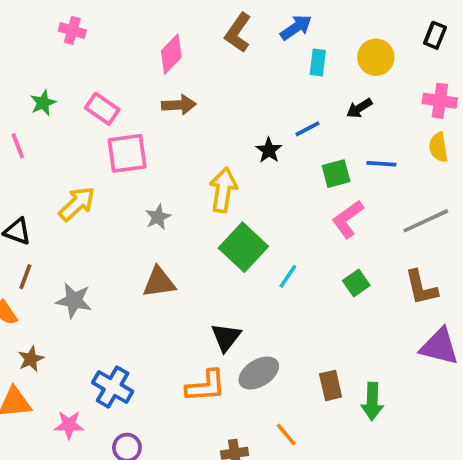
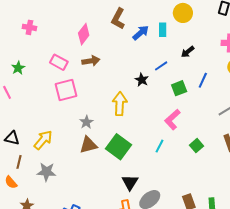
blue arrow: (296, 27) -> (141, 33), moved
yellow circle: (376, 57) -> (183, 13), moved
pink rectangle: (102, 109) -> (59, 62), moved
blue line: (381, 164) -> (203, 80), turned -63
yellow arrow: (77, 204) -> (43, 140), moved
pink L-shape: (348, 219) -> (172, 119), moved
green square: (243, 247) -> (118, 147), moved
brown triangle: (159, 282) -> (88, 145), moved

